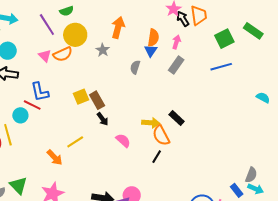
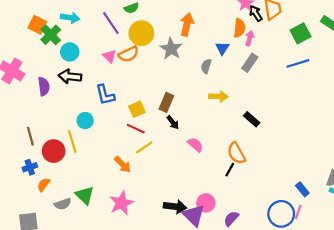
orange semicircle: (153, 38) -> (239, 28), moved
gray star: (103, 50) -> (171, 49), size x1.5
yellow square: (81, 97) -> (137, 109), moved
brown rectangle: (97, 100) -> (166, 102), turned 54
red line: (32, 105) -> (136, 129), moved
yellow arrow: (151, 123) -> (218, 96), moved
orange semicircle: (161, 135) -> (236, 153), moved
black line: (157, 157) -> (230, 170), moved
blue rectangle: (237, 190) -> (302, 189), moved

